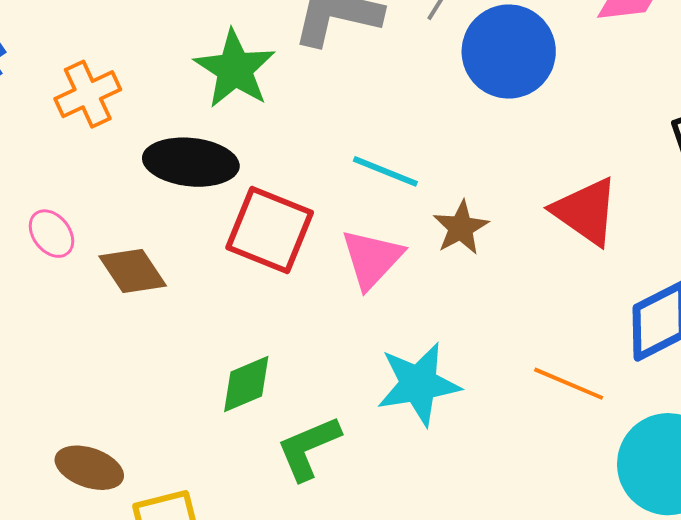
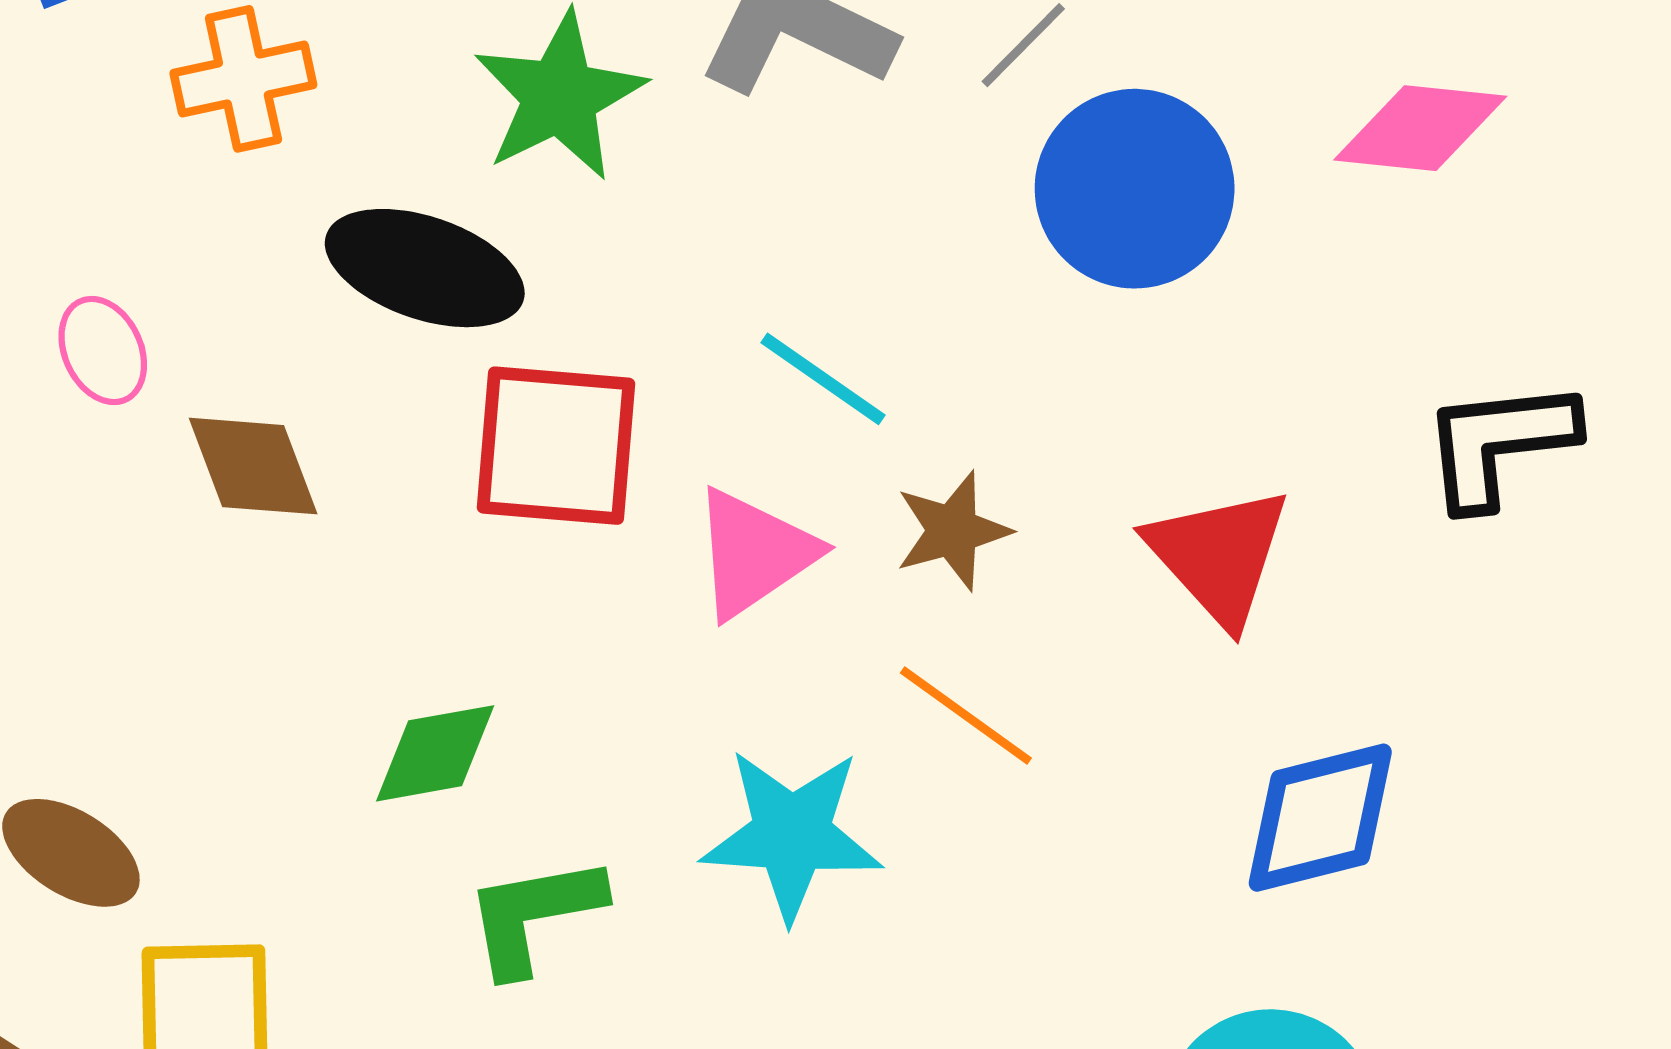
red square: (270, 230) -> (556, 446), turned -30
orange line: (569, 384) -> (966, 715), moved

